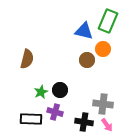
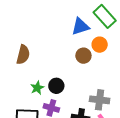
green rectangle: (108, 21) -> (105, 16), turned -65
blue triangle: (84, 31) -> (80, 26), turned -30

